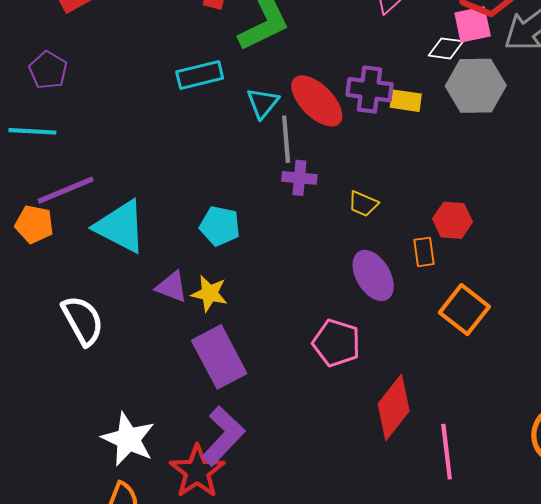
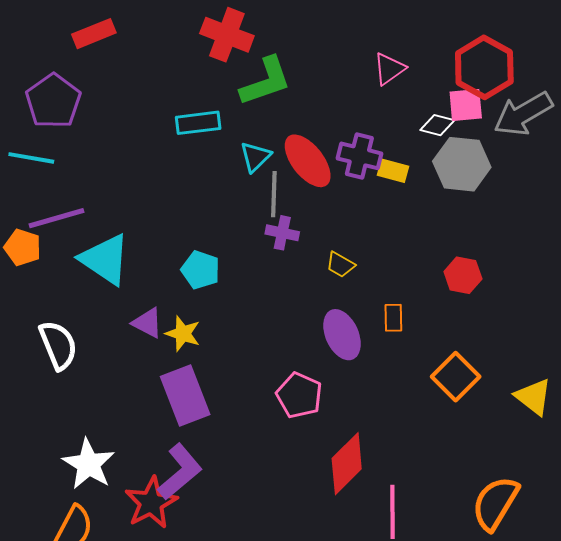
purple pentagon: (48, 70) -> (53, 101), size x1.5
red hexagon: (453, 220) -> (463, 275), moved
orange square: (464, 310) -> (456, 377), moved

